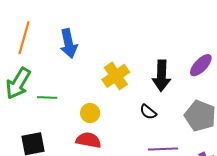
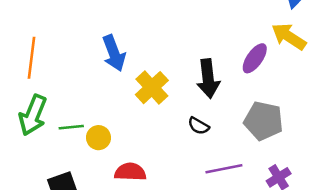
blue arrow: (69, 43) -> (114, 53), moved
yellow circle: (90, 113) -> (98, 138), moved

